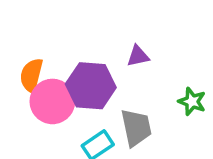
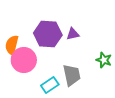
purple hexagon: (91, 86) -> (48, 34), moved

